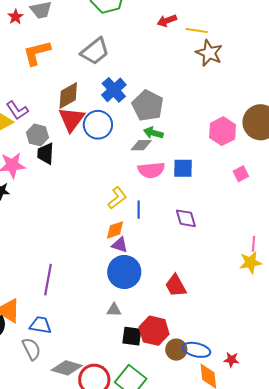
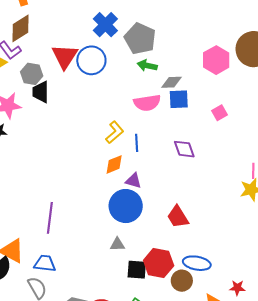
brown diamond: (68, 96) -> (20, 28), moved
gray diamond: (141, 145) -> (171, 82), moved
pink square: (241, 174) -> (219, 113), moved
purple triangle: (120, 245) -> (133, 181), moved
blue ellipse: (196, 350) -> (197, 263), moved

